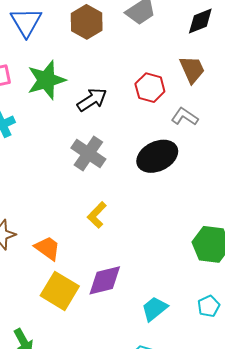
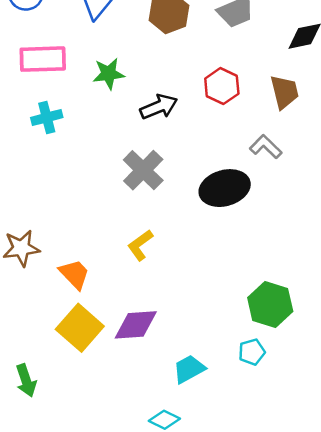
green star: (46, 80) -> (109, 74), size x0.7
red hexagon: (150, 88) -> (222, 86), moved
cyan pentagon: (209, 306) -> (252, 352), moved

